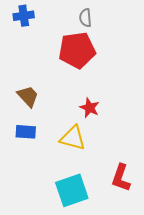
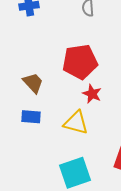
red pentagon: (77, 50) -> (80, 62), moved

